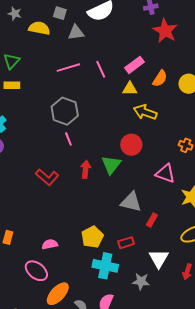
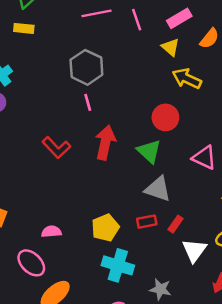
yellow triangle: (130, 89) -> (170, 47), turned 35
green triangle: (111, 165) -> (149, 151), moved, turned -30
red arrow: (86, 169) -> (105, 143), size x1.5
red rectangle: (152, 220) -> (175, 224), moved
red rectangle: (126, 243) -> (147, 222), moved
white triangle: (159, 259) -> (194, 250), moved

